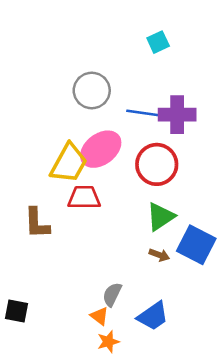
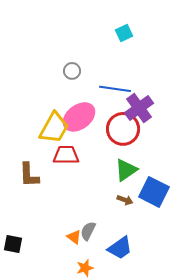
gray circle: (92, 91) -> (72, 71), size x0.6
purple cross: (177, 115) -> (139, 108), moved, turned -36
orange triangle: (99, 316) -> (74, 237), moved

